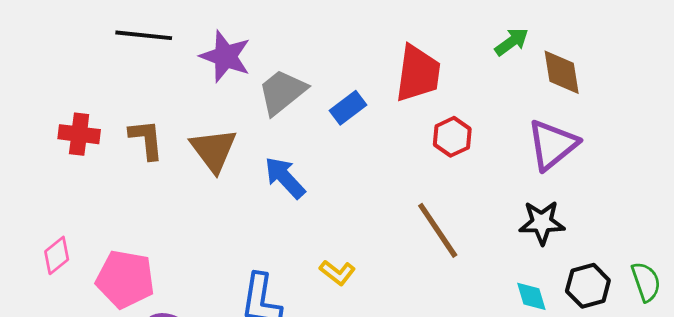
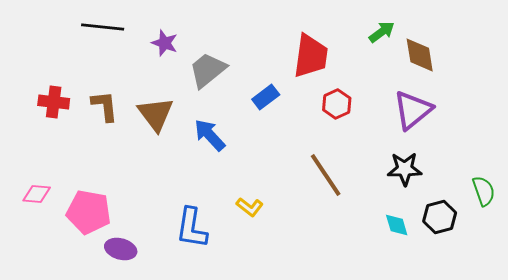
purple star: (225, 56) -> (165, 43), size x0.7
blue rectangle: (348, 108) -> (266, 97), moved
pink diamond: (57, 255) -> (37, 194), turned 44
green semicircle: (646, 282) -> (484, 191), moved

